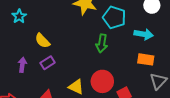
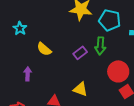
purple rectangle: (48, 63) -> (80, 53), moved
red circle: (102, 81) -> (118, 71), moved

